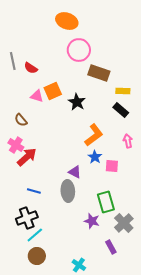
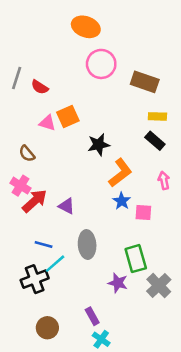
gray line: (13, 61) -> (17, 78), turned 30
brown rectangle: (99, 73) -> (145, 82), moved
black star: (77, 102) -> (99, 145), moved, turned 30
purple triangle: (75, 172) -> (67, 206), moved
cyan line: (35, 235) -> (55, 264), moved
purple rectangle: (111, 247) -> (92, 316), moved

